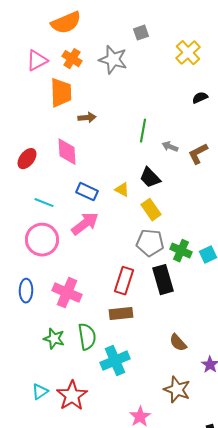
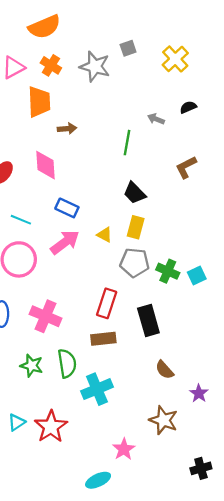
gray square: (141, 33) -> (128, 48), moved
gray arrow: (170, 147) -> (156, 119), moved
yellow triangle: (122, 190) -> (104, 235), moved
yellow rectangle: (151, 210) -> (136, 227), turned 50
black rectangle: (163, 280) -> (148, 320), moved

